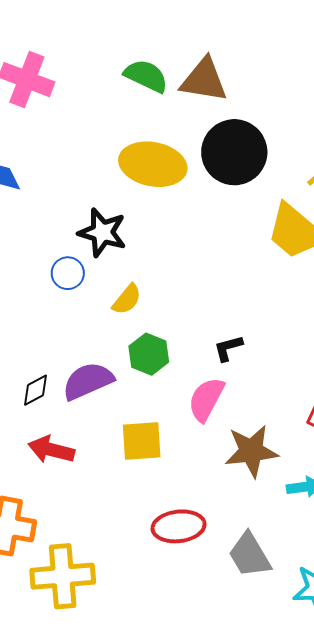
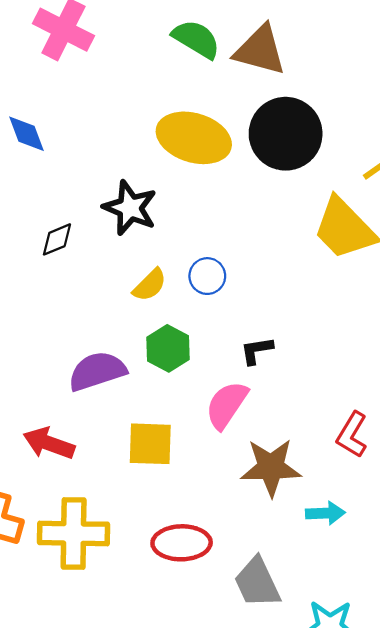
blue circle: (68, 273) -> (207, 276), moved
black diamond: (35, 390) -> (57, 239), moved
yellow cross: (63, 576) -> (74, 533), moved

